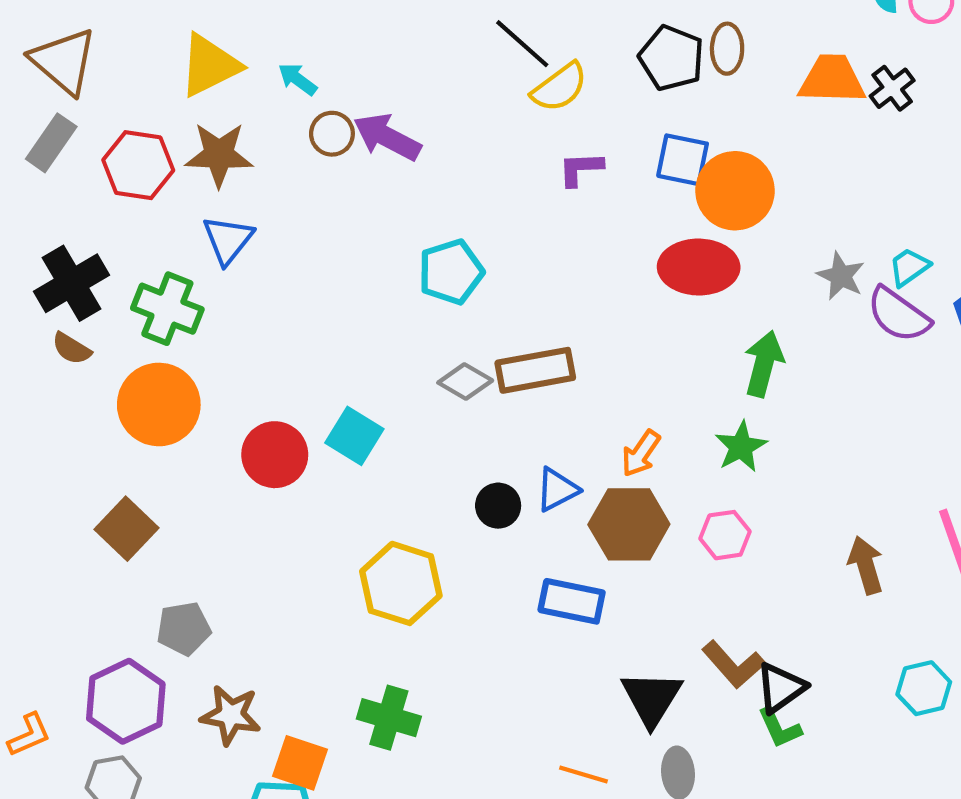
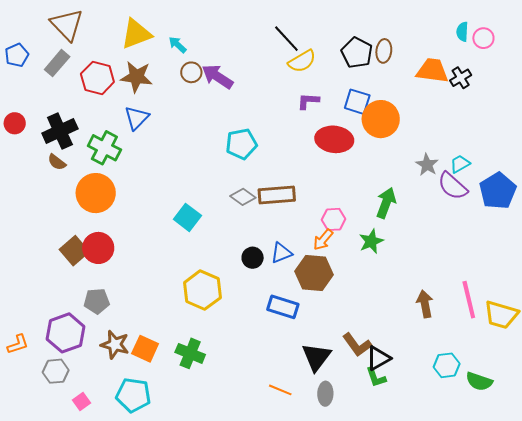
red ellipse: (699, 267) -> (334, 139), moved
red circle: (275, 455) -> (98, 248), moved
pink hexagon: (725, 535) -> (333, 219), moved
orange square: (300, 763) -> (145, 349), moved

